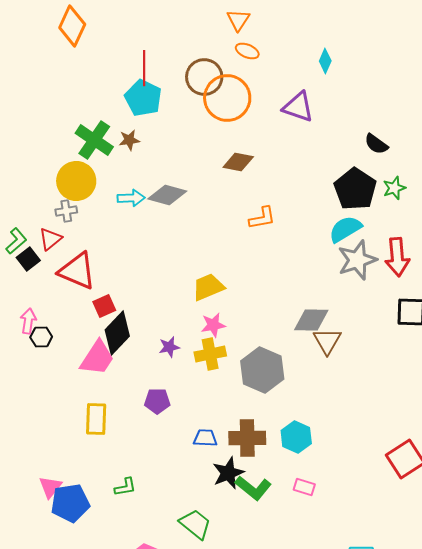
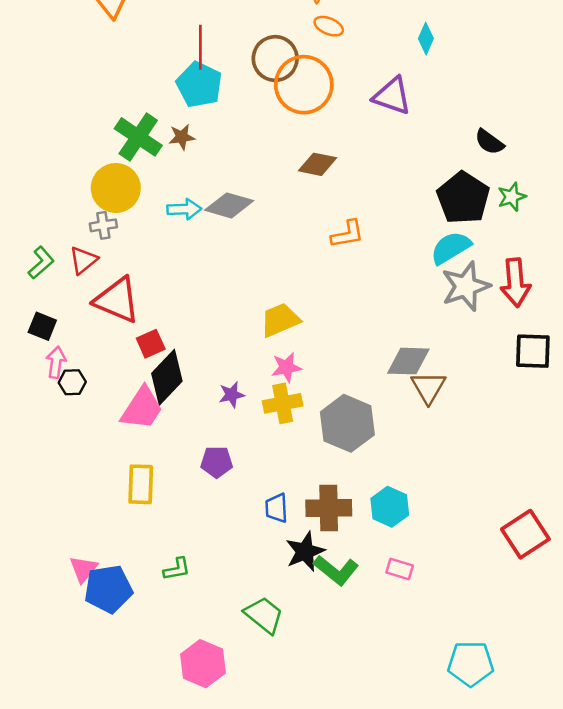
black square: (28, 259) -> (42, 326), moved, turned -30
blue trapezoid: (205, 438) -> (276, 508), turned -95

